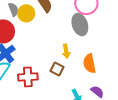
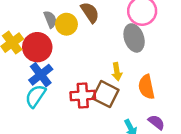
brown square: (57, 69) -> (105, 94), size x1.5
red cross: (28, 77) -> (83, 95), moved

